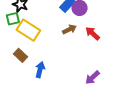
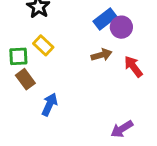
green square: (13, 19) -> (18, 56), moved
yellow rectangle: (28, 30) -> (43, 45), size x0.6

